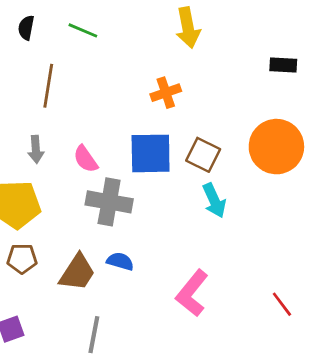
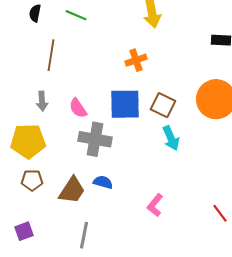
pink L-shape: (192, 293) -> (155, 205), size x0.7

